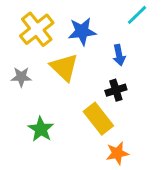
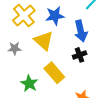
blue arrow: (119, 55) -> (81, 31), size x1.5
yellow rectangle: (98, 119) -> (54, 73), moved

